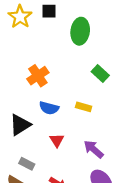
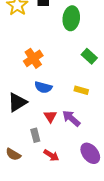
yellow rectangle: (84, 107) -> (81, 90), moved
purple arrow: (94, 149) -> (71, 118), moved
gray rectangle: (27, 164) -> (35, 135), moved, turned 48

